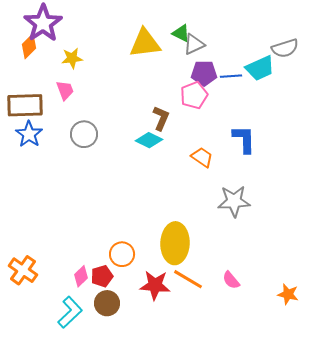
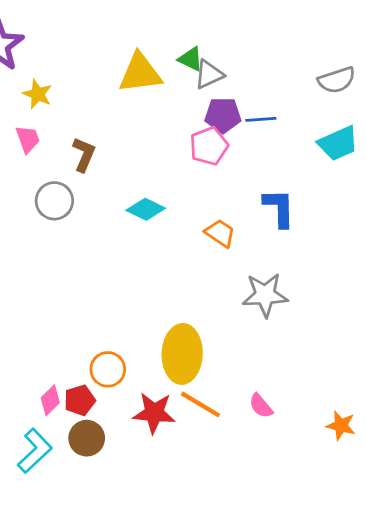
yellow star: (72, 58) -> (38, 94), turned 30
cyan trapezoid: (260, 68) -> (338, 143), moved
brown L-shape: (161, 118) -> (84, 154), moved

